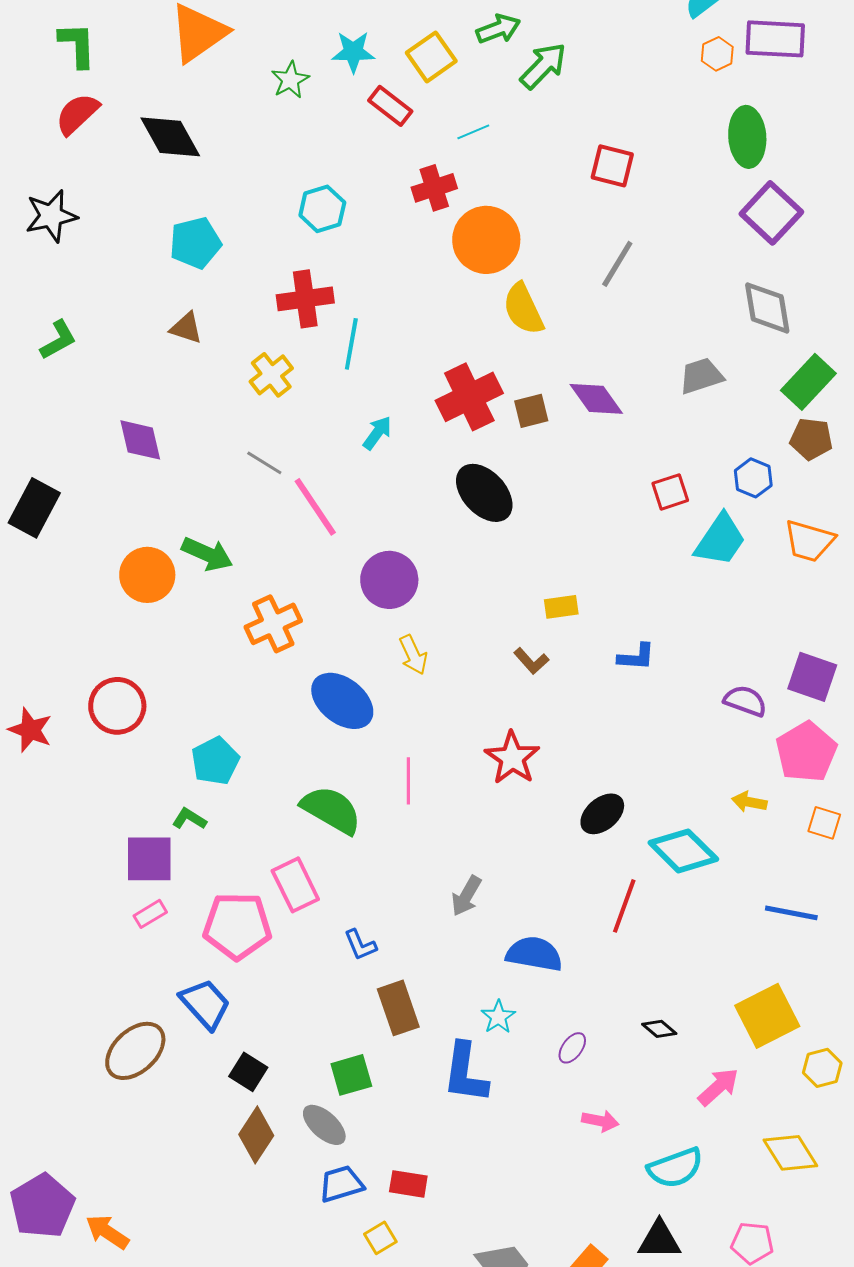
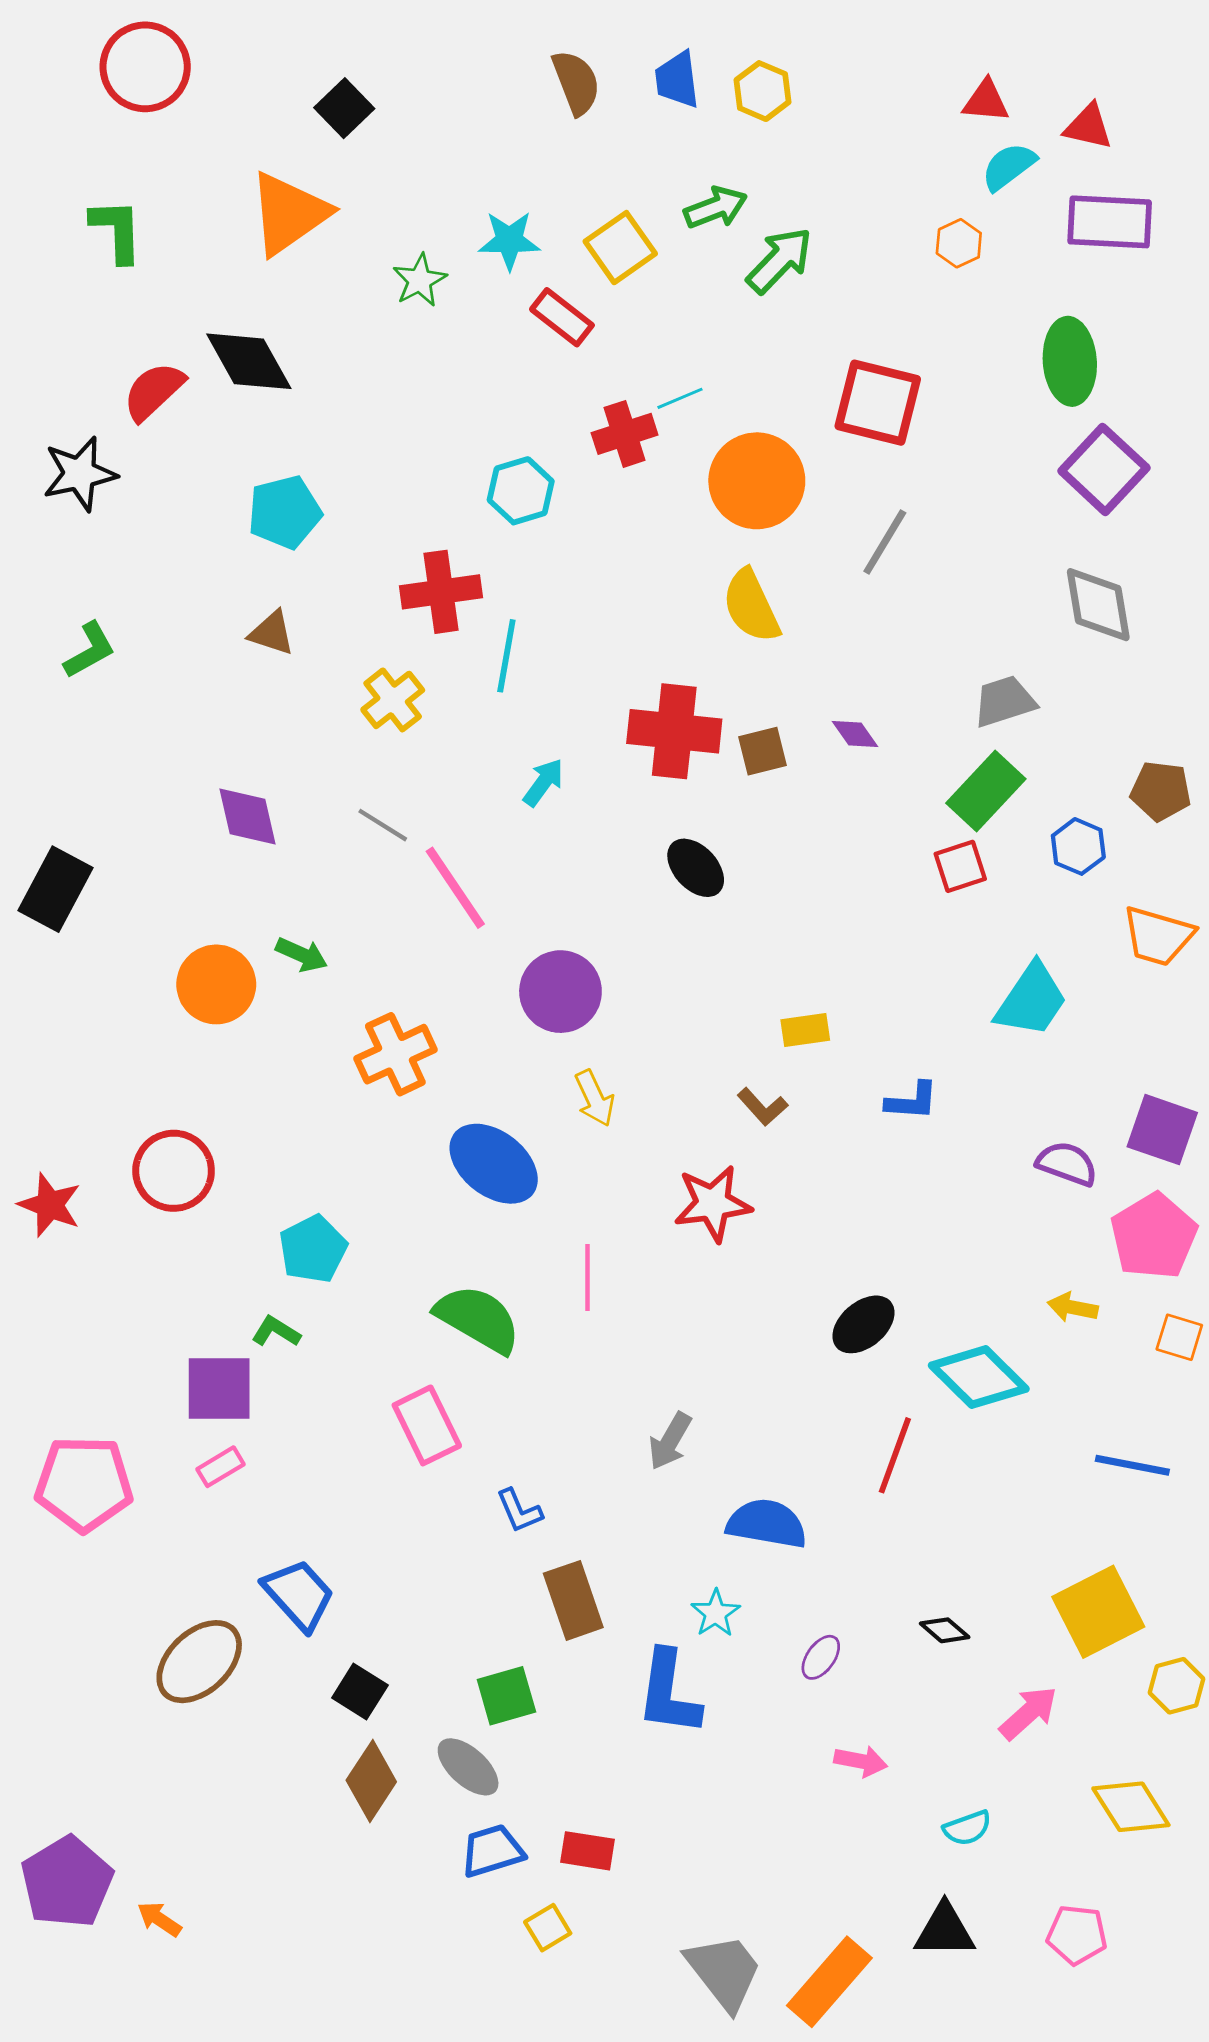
orange hexagon: (717, 54) -> (959, 243), moved
red semicircle: (77, 114) -> (154, 391), moved
cyan line: (473, 132) -> (680, 398), moved
red square: (612, 166) -> (878, 403), size x1.4
cyan hexagon: (322, 209) -> (521, 491), moved
orange circle: (486, 240) -> (757, 481), moved
green rectangle: (808, 382) -> (986, 791), moved
red cross: (469, 397) -> (674, 731), turned 32
purple diamond: (596, 399) -> (855, 734), size x0.6
purple diamond: (140, 440) -> (248, 817), moved
black ellipse: (484, 493) -> (696, 868), size x0.7
cyan trapezoid: (720, 540) -> (1031, 1000), moved
green arrow: (207, 554) -> (302, 955), size x0.7
red star: (512, 758) -> (713, 1204), moved, turned 30
pink pentagon: (237, 926) -> (84, 1484), moved
cyan semicircle: (675, 1168) -> (967, 1828), size x0.6
orange arrow: (107, 1232) -> (159, 1919), size x0.7

